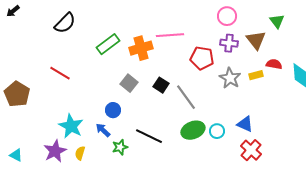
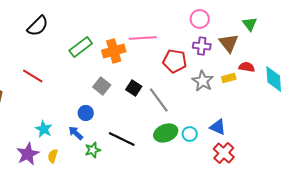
cyan star: (71, 126) -> (44, 129), size x0.7

